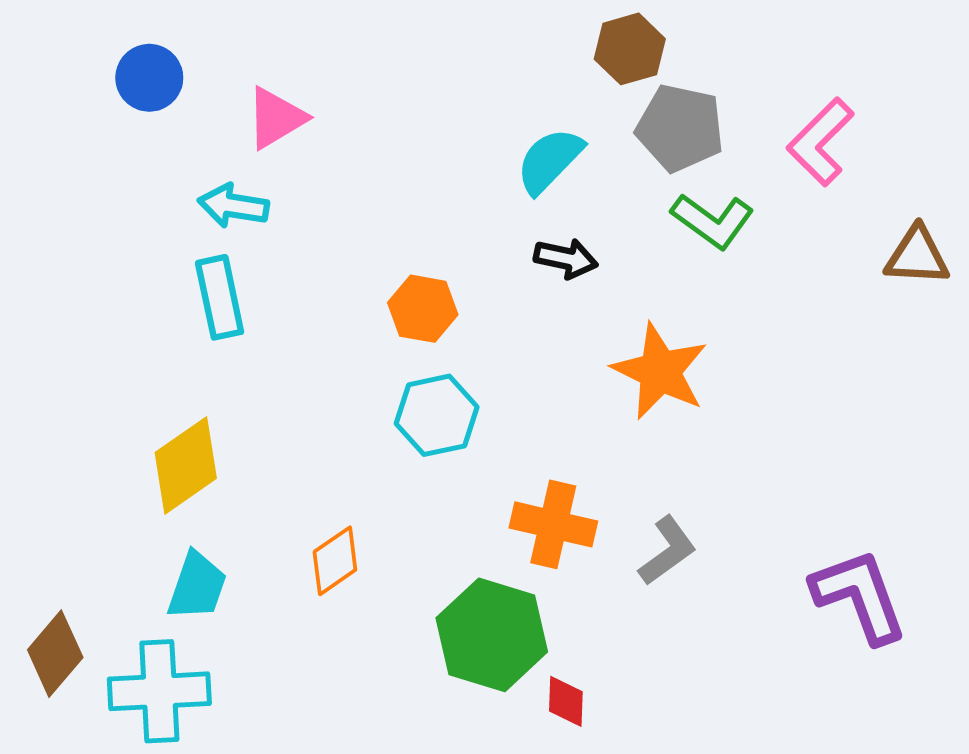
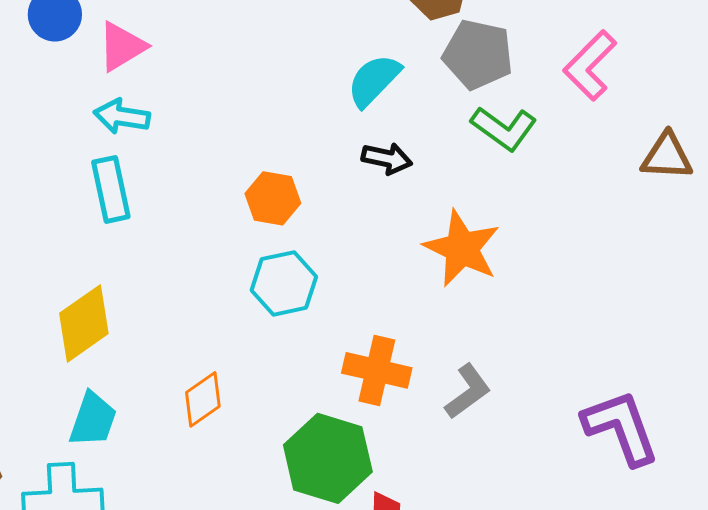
pink triangle: (276, 118) -> (122, 46), moved

